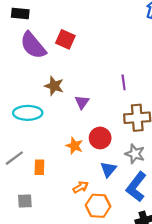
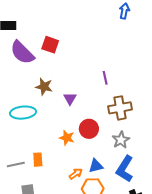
gray star: (135, 154) -> (121, 140), turned 30
gray line: (14, 158) -> (16, 165), moved, turned 30
blue triangle: (108, 169) -> (96, 166), moved, turned 42

